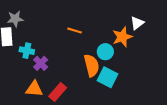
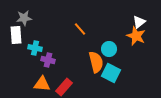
orange line: (75, 30) -> (80, 29), turned 32
orange star: (122, 37) -> (136, 36), moved, turned -30
purple cross: (41, 63) -> (48, 60), turned -32

